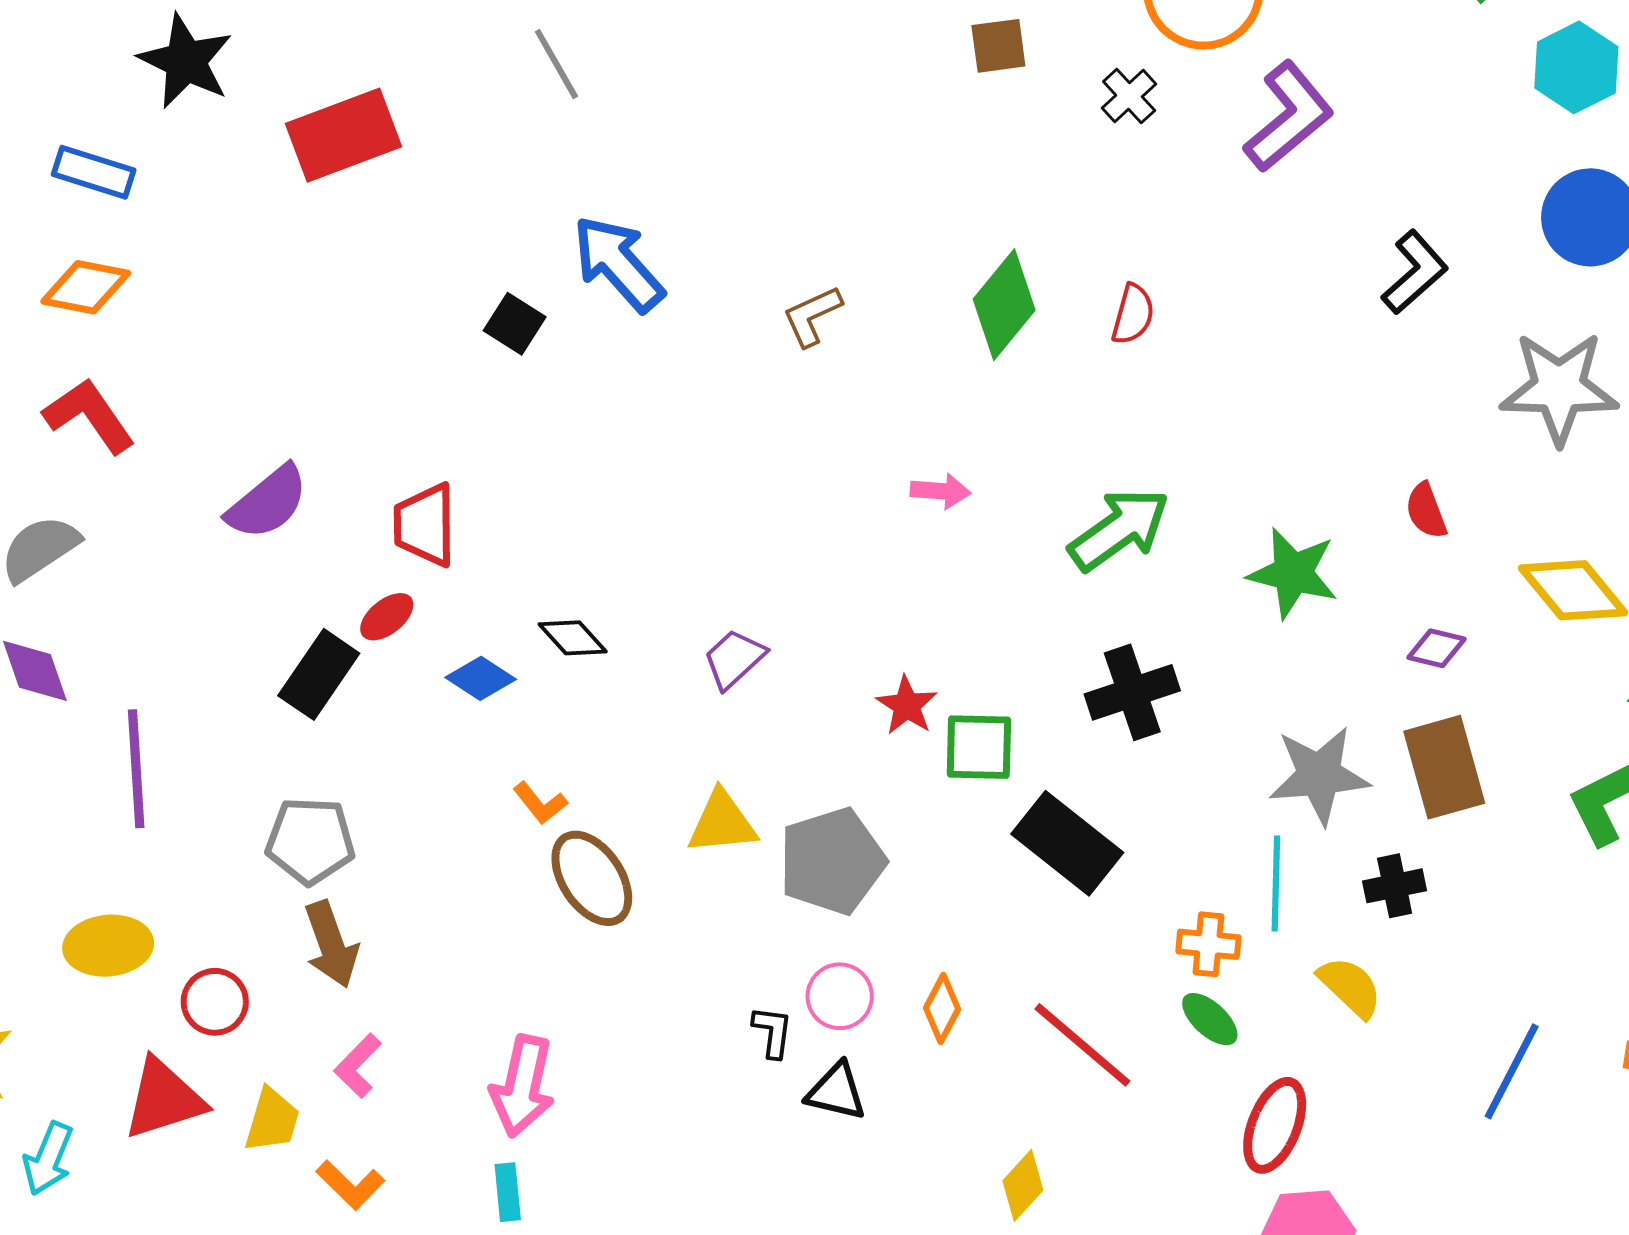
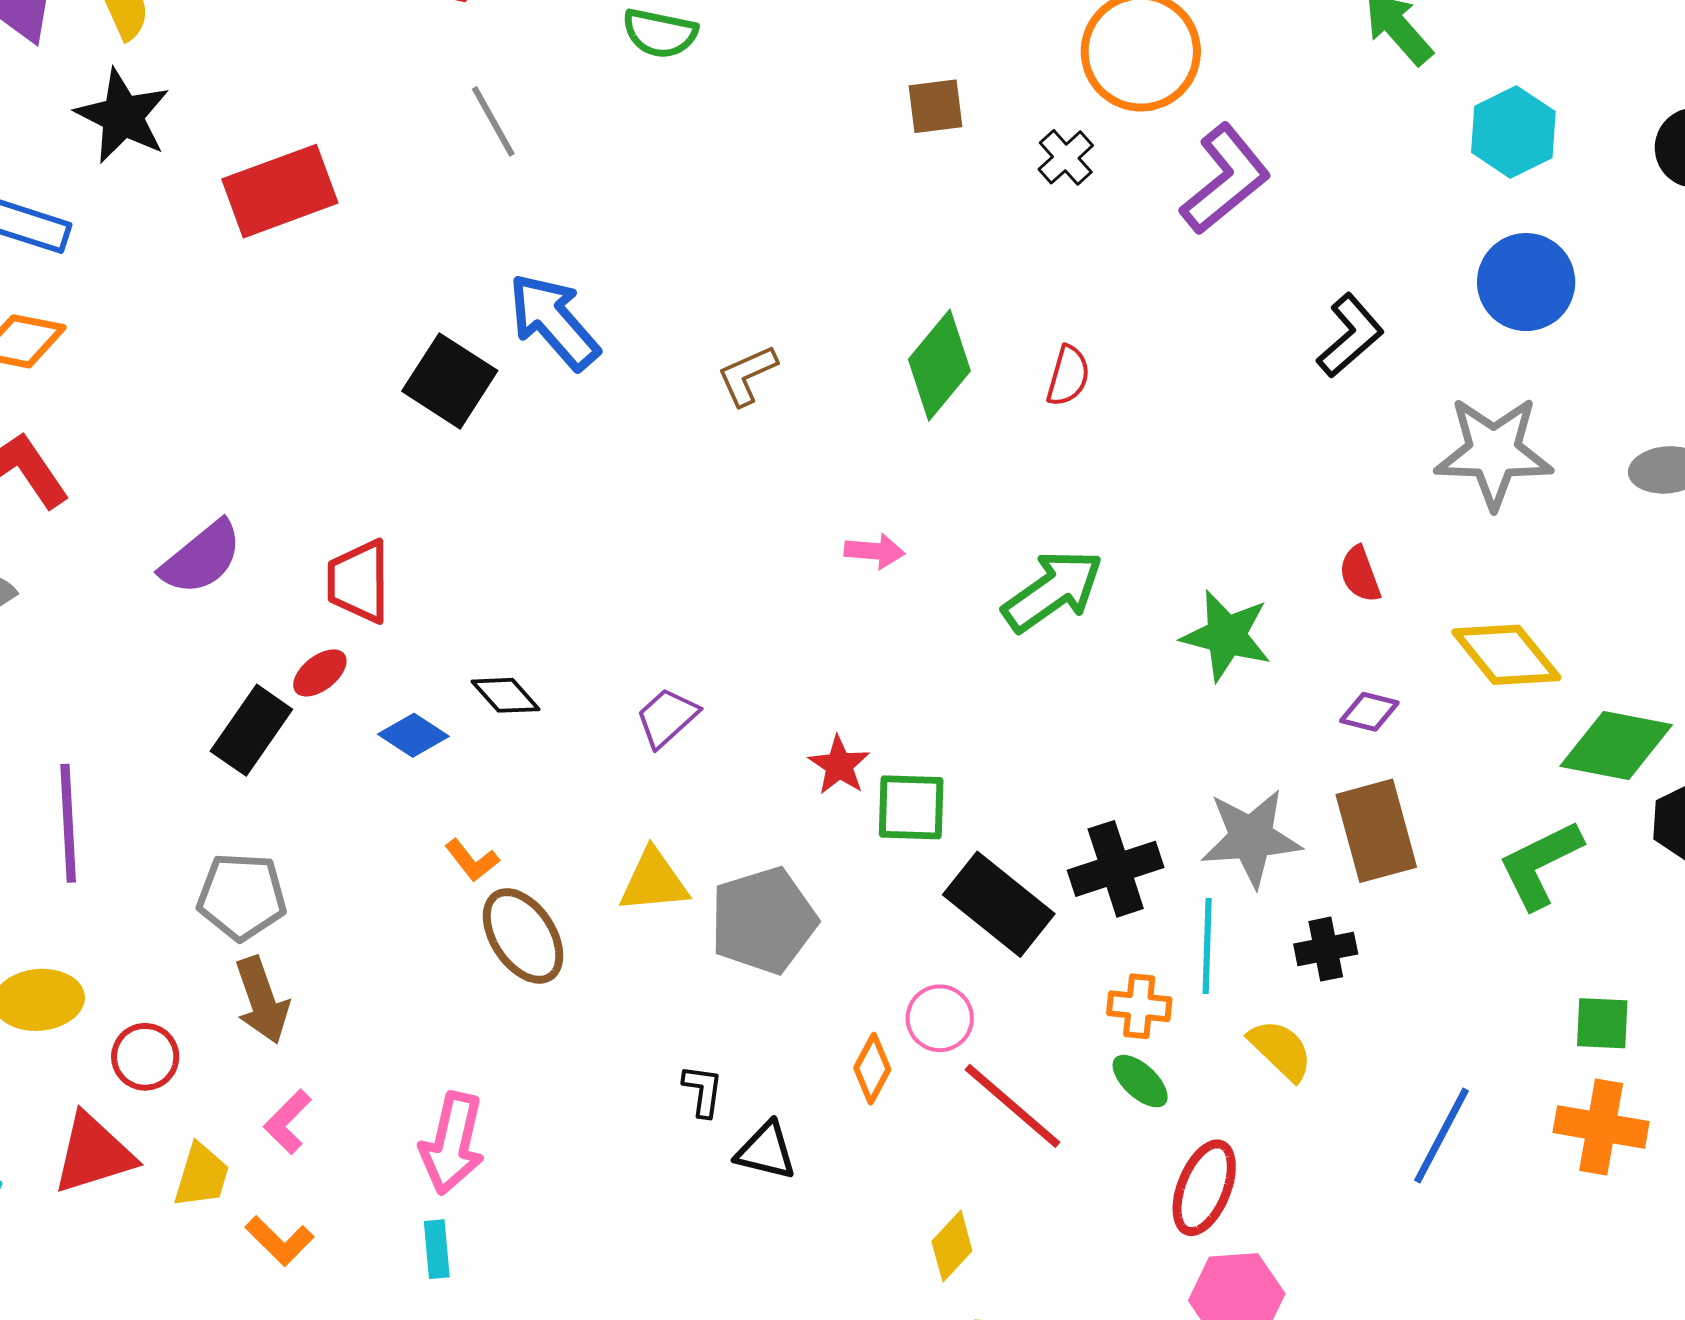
black square: (515, 324) -> (450, 381), size x1.5
black cross: (1132, 692) -> (1116, 869), moved
pink circle: (840, 996) -> (940, 1018), moved

